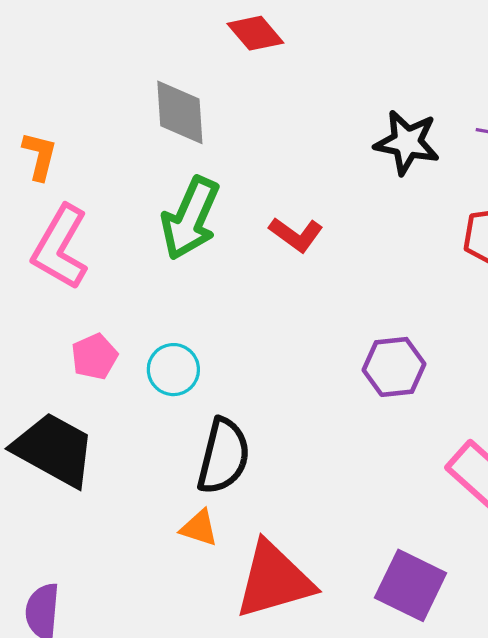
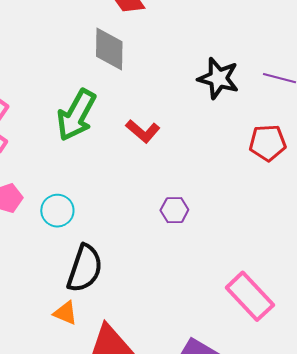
gray diamond: (180, 112) -> (109, 49), moved
purple hexagon: (394, 367) -> (174, 210), moved, size x0.7

